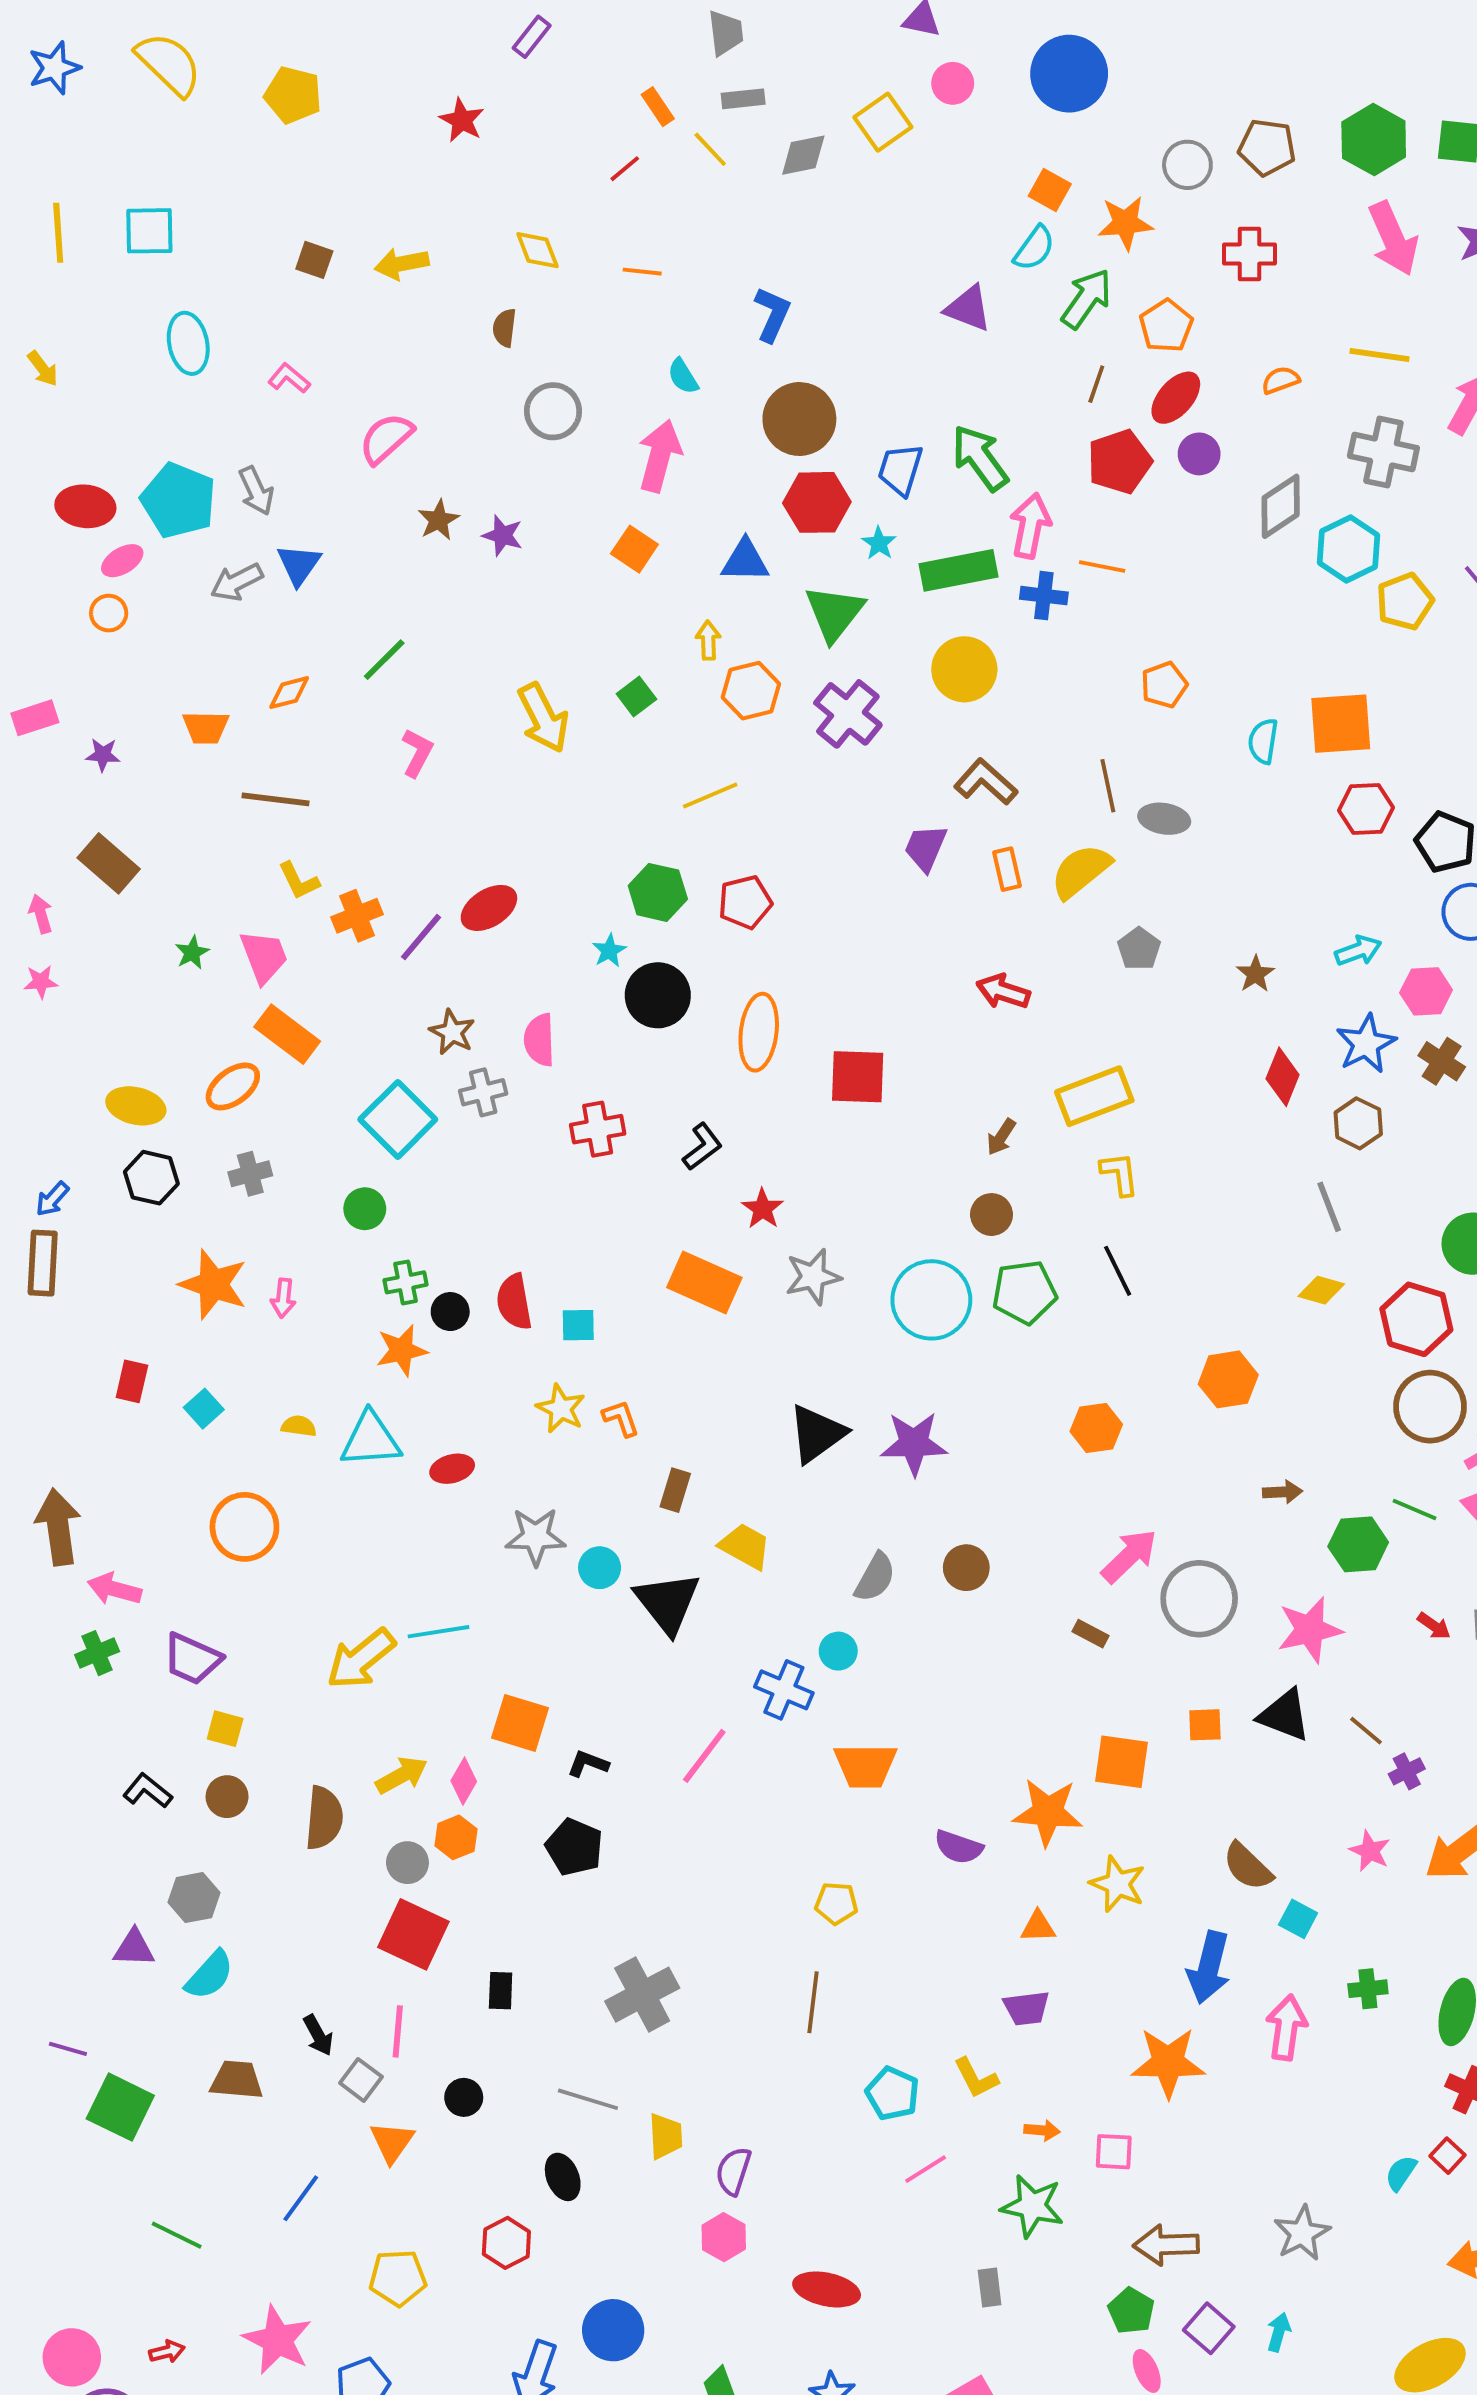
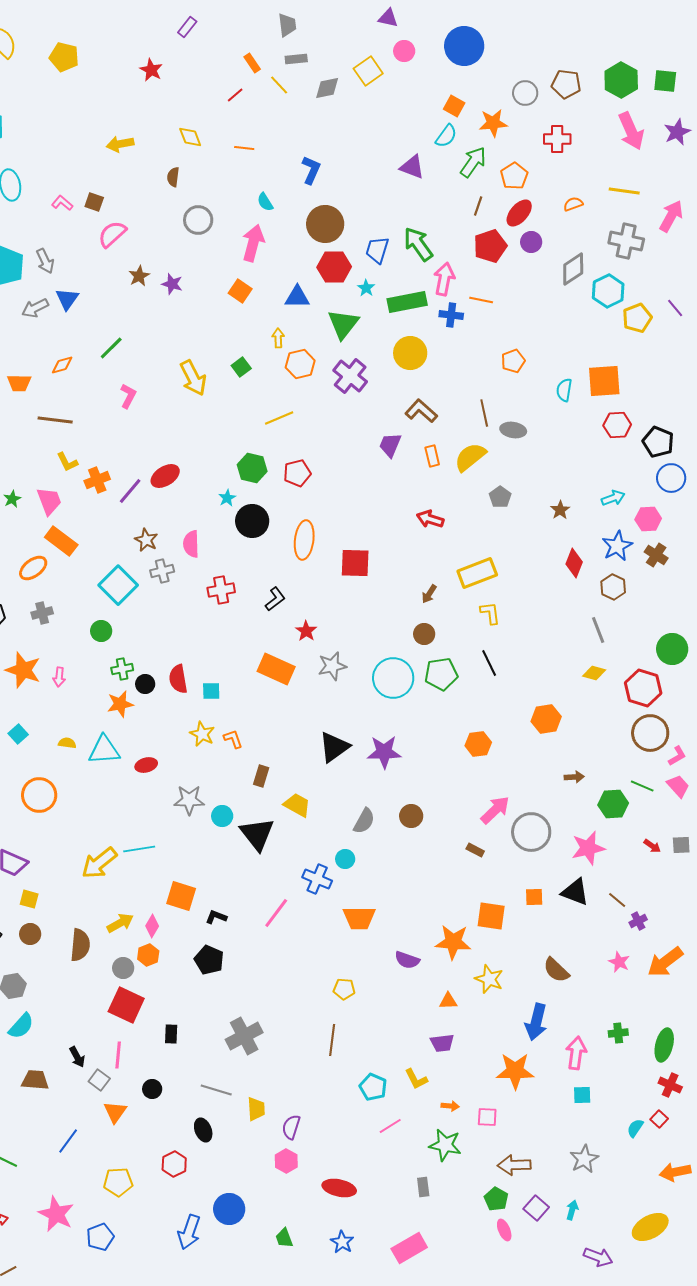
brown square: (314, 260) -> (94, 202), moved
cyan square: (1298, 1919) -> (582, 1095), moved, turned -30

